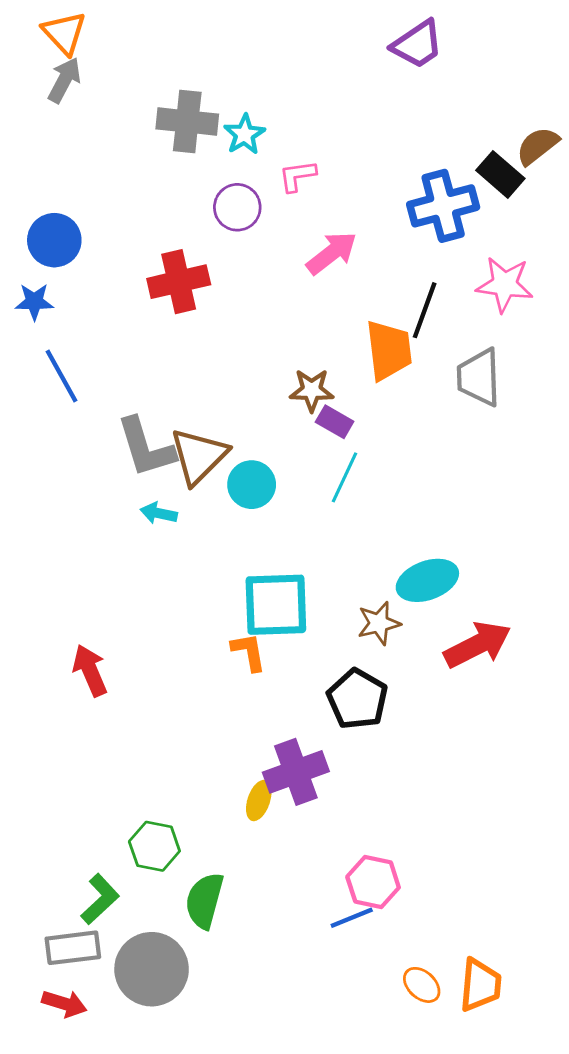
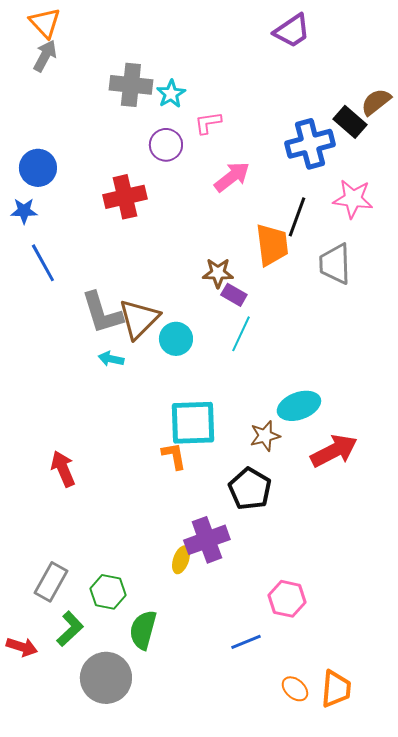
pink hexagon: (373, 882) -> (287, 599), moved
gray rectangle: (73, 948) -> (51, 582), moved, turned -54
red arrow: (64, 1004) -> (22, 647), moved

